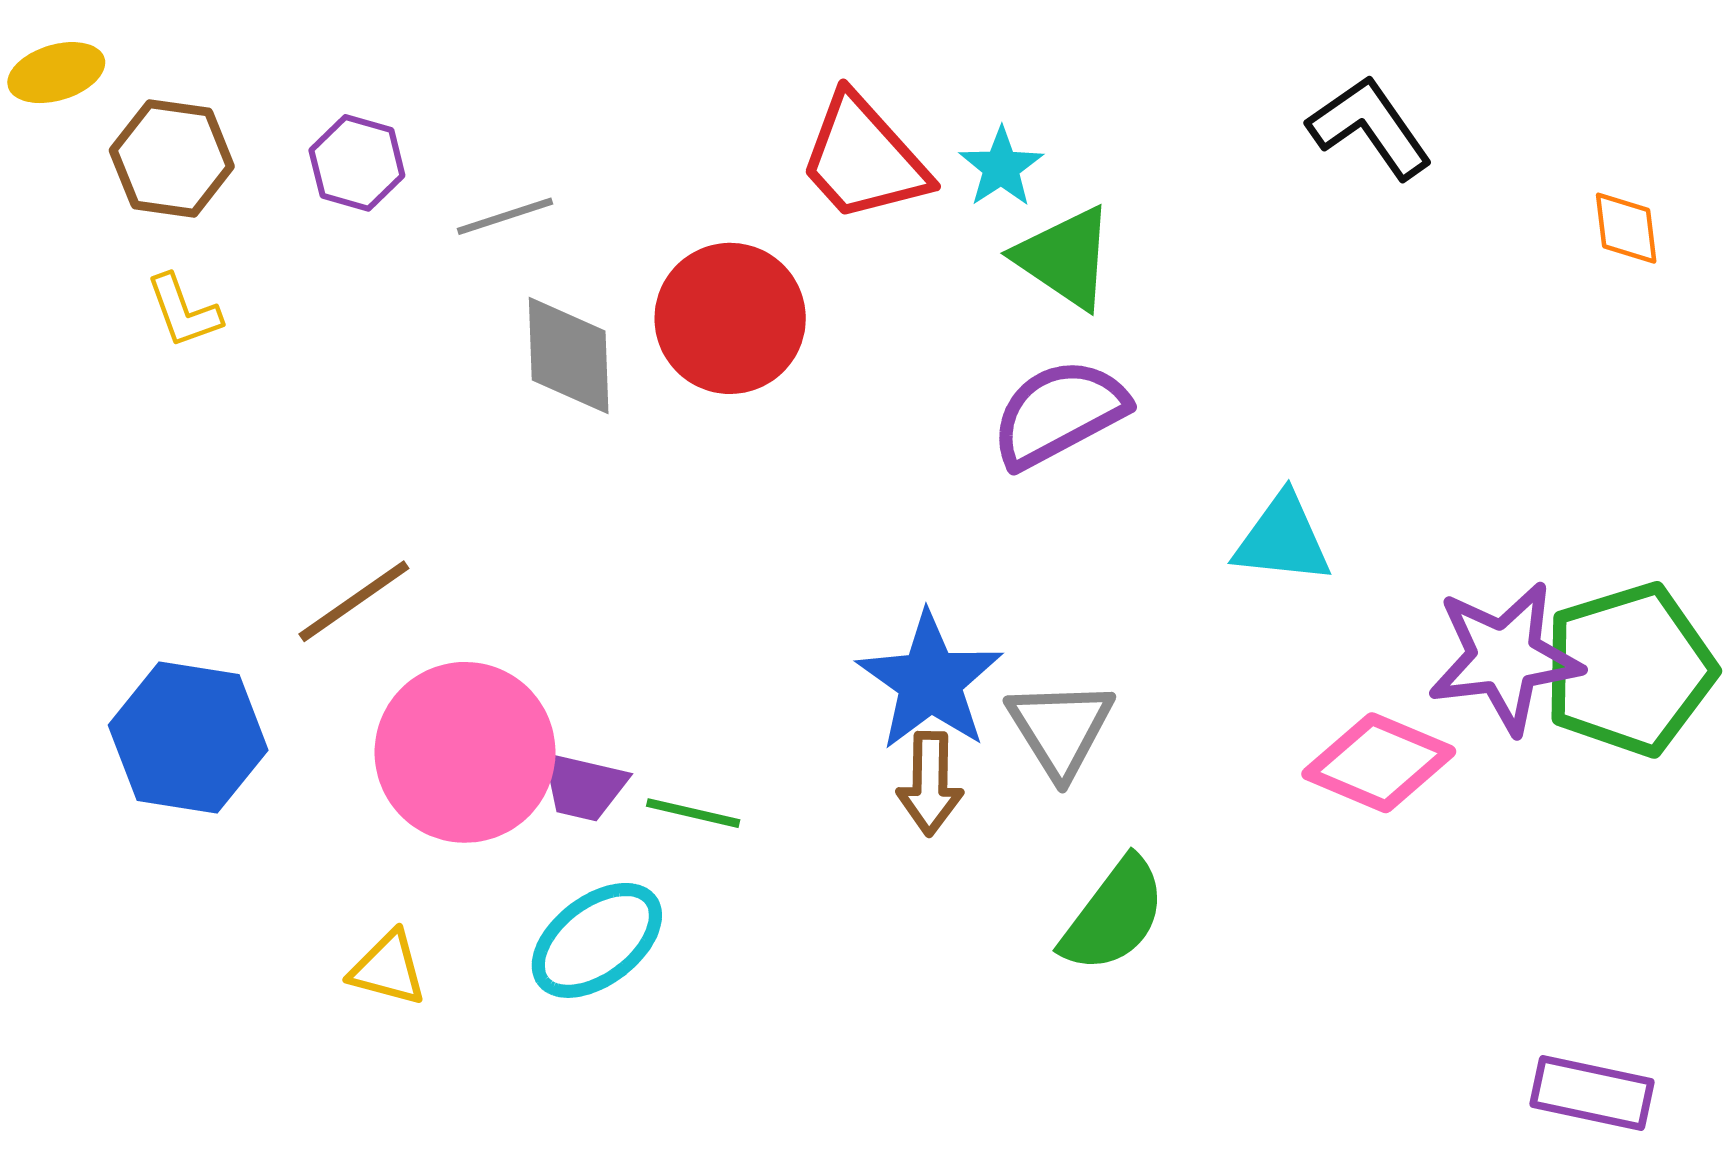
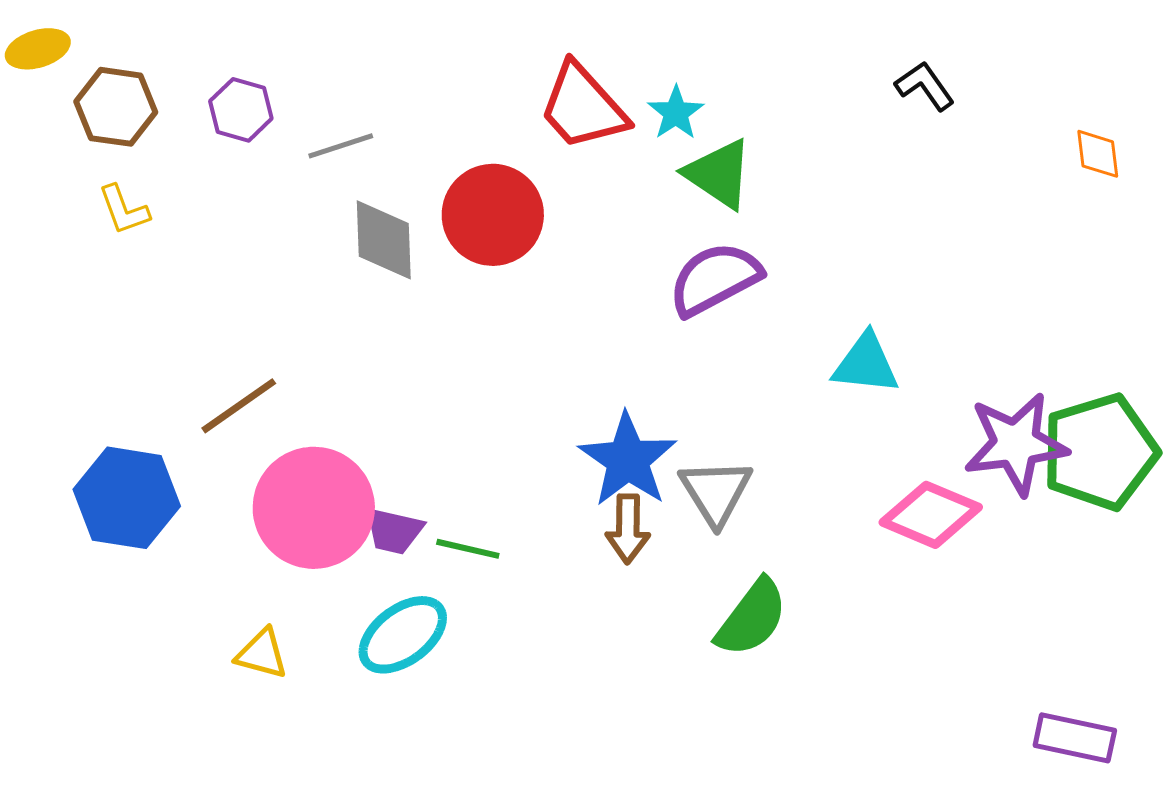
black L-shape: (1370, 127) -> (925, 86), size x0.7

